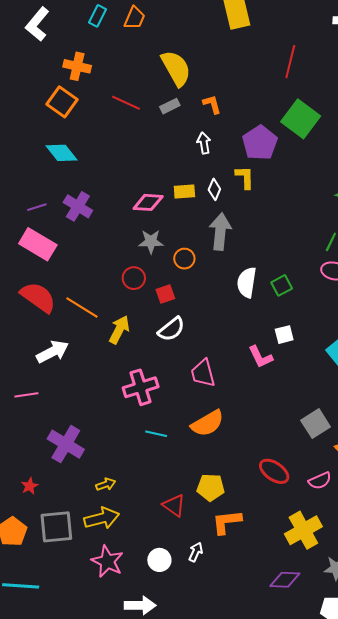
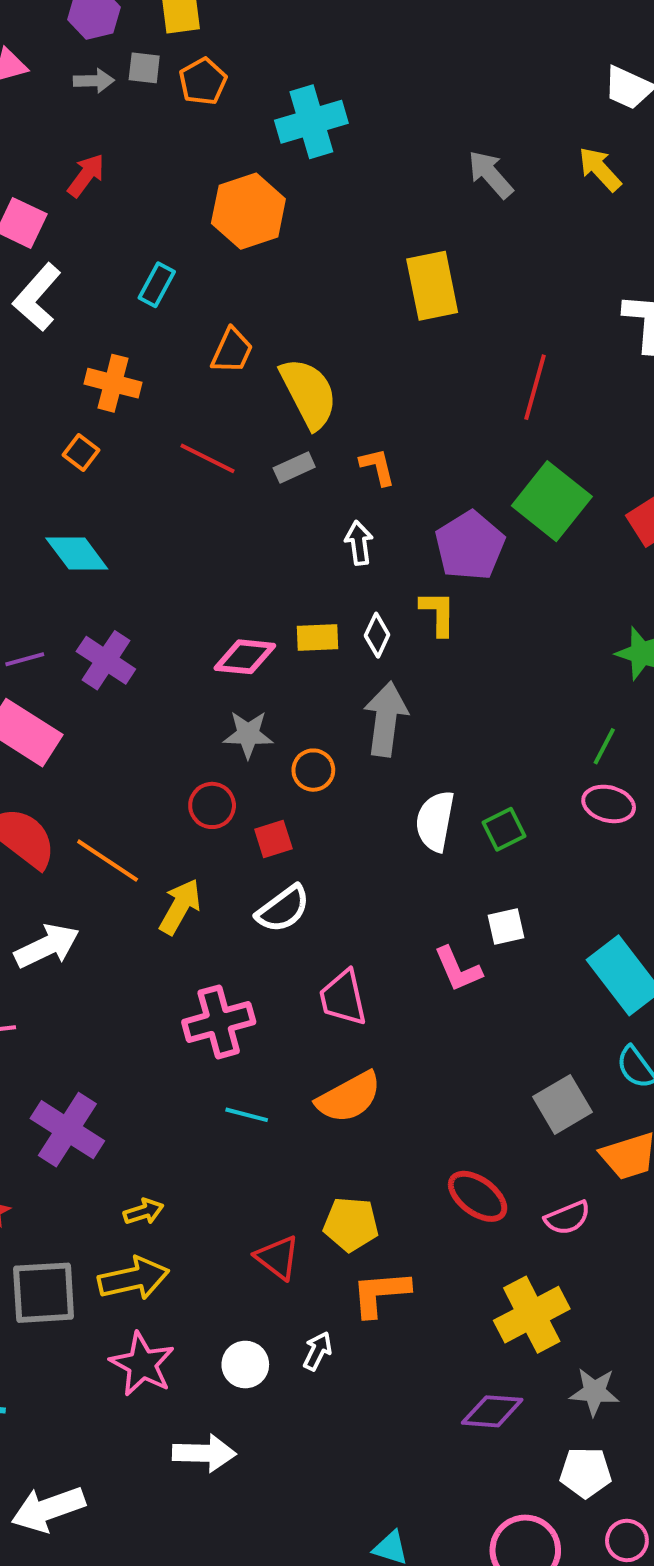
orange trapezoid: (135, 18) -> (232, 351), moved
orange square: (62, 102) -> (81, 453), size x0.6

